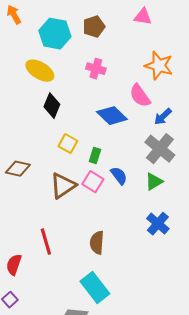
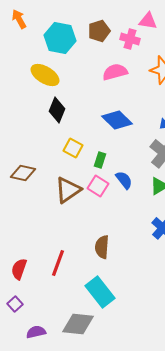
pink cross: (96, 69) -> (130, 39), moved
pink semicircle: (140, 96) -> (115, 72), moved, turned 110
red line: (46, 242) -> (58, 263), moved, turned 36

